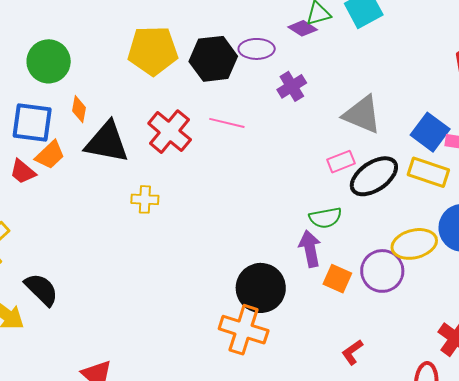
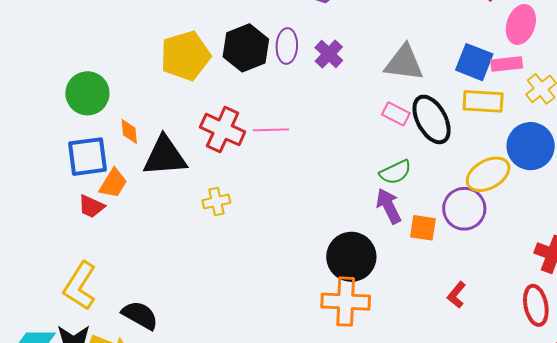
purple ellipse: (257, 49) -> (287, 46), moved, turned -72
pink line: (227, 123) -> (271, 130), moved
pink rectangle: (341, 162) -> (396, 114), turned 64
black ellipse: (374, 176) -> (432, 119), turned -69

